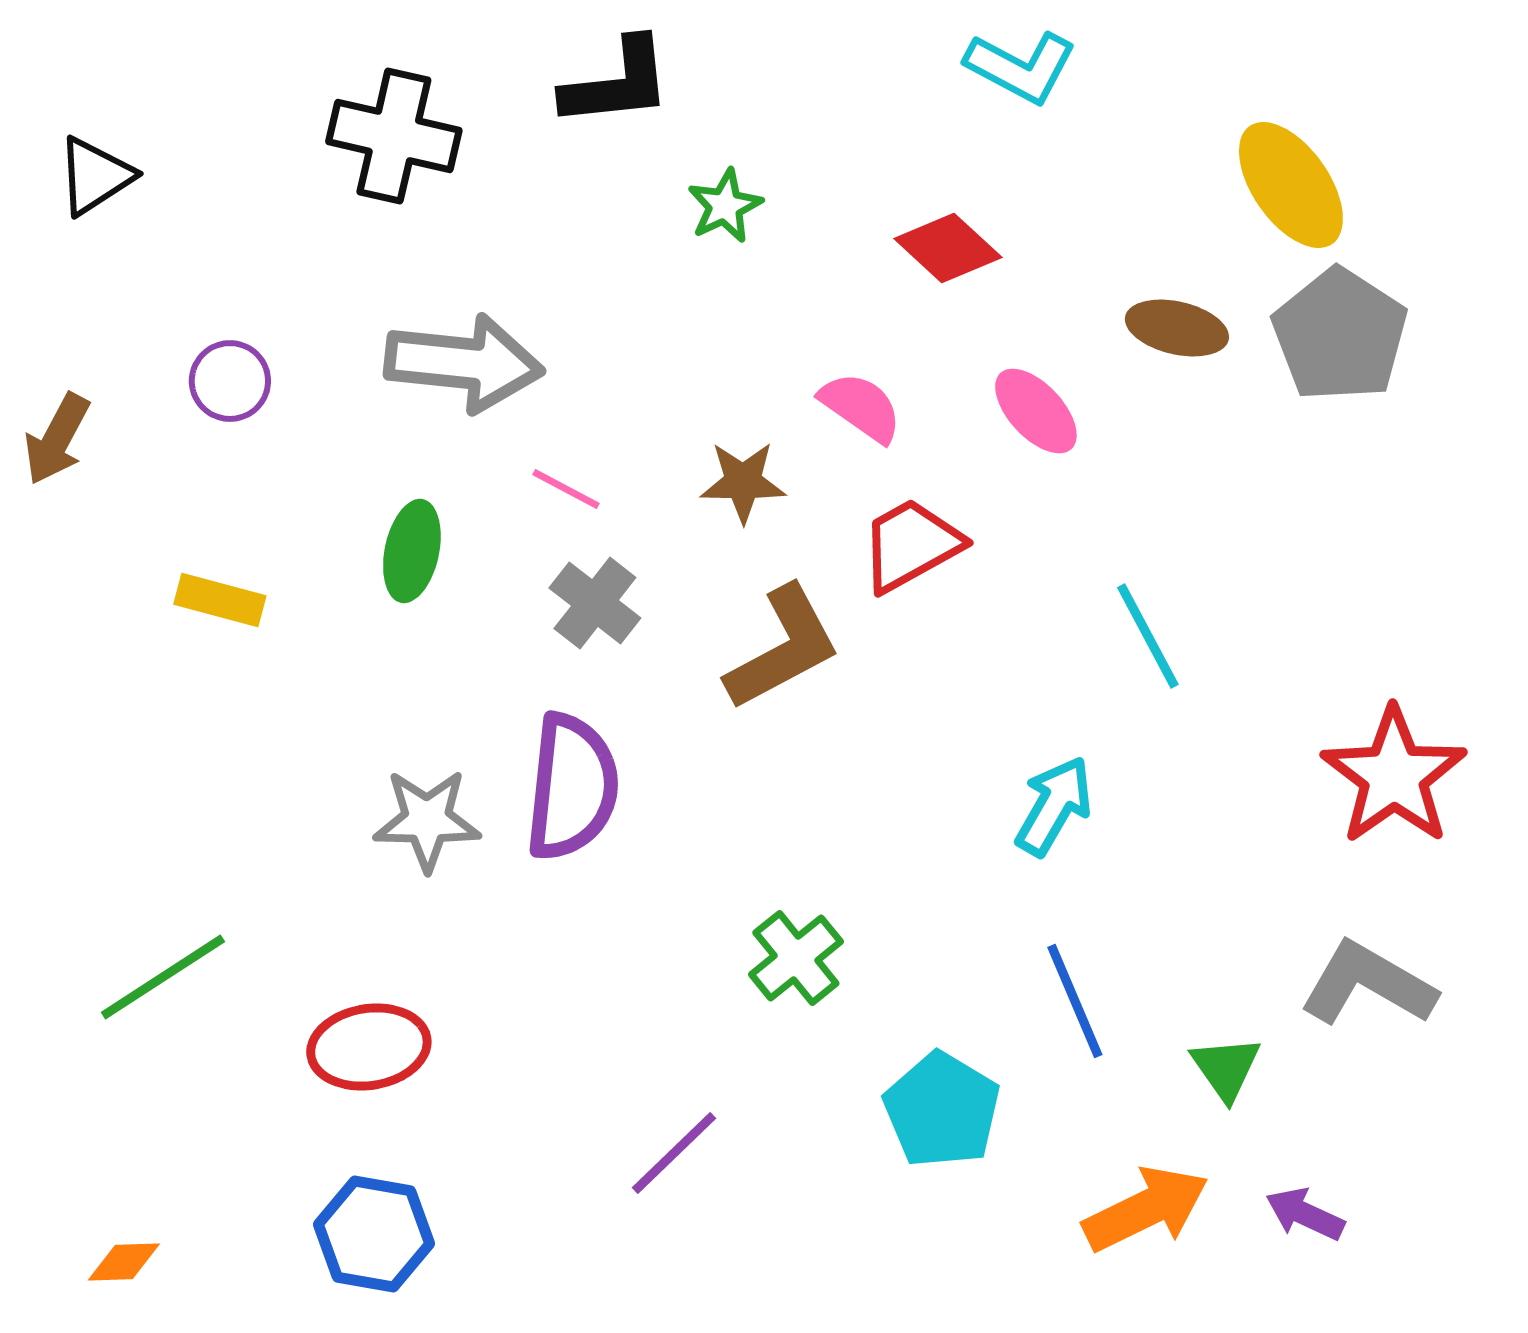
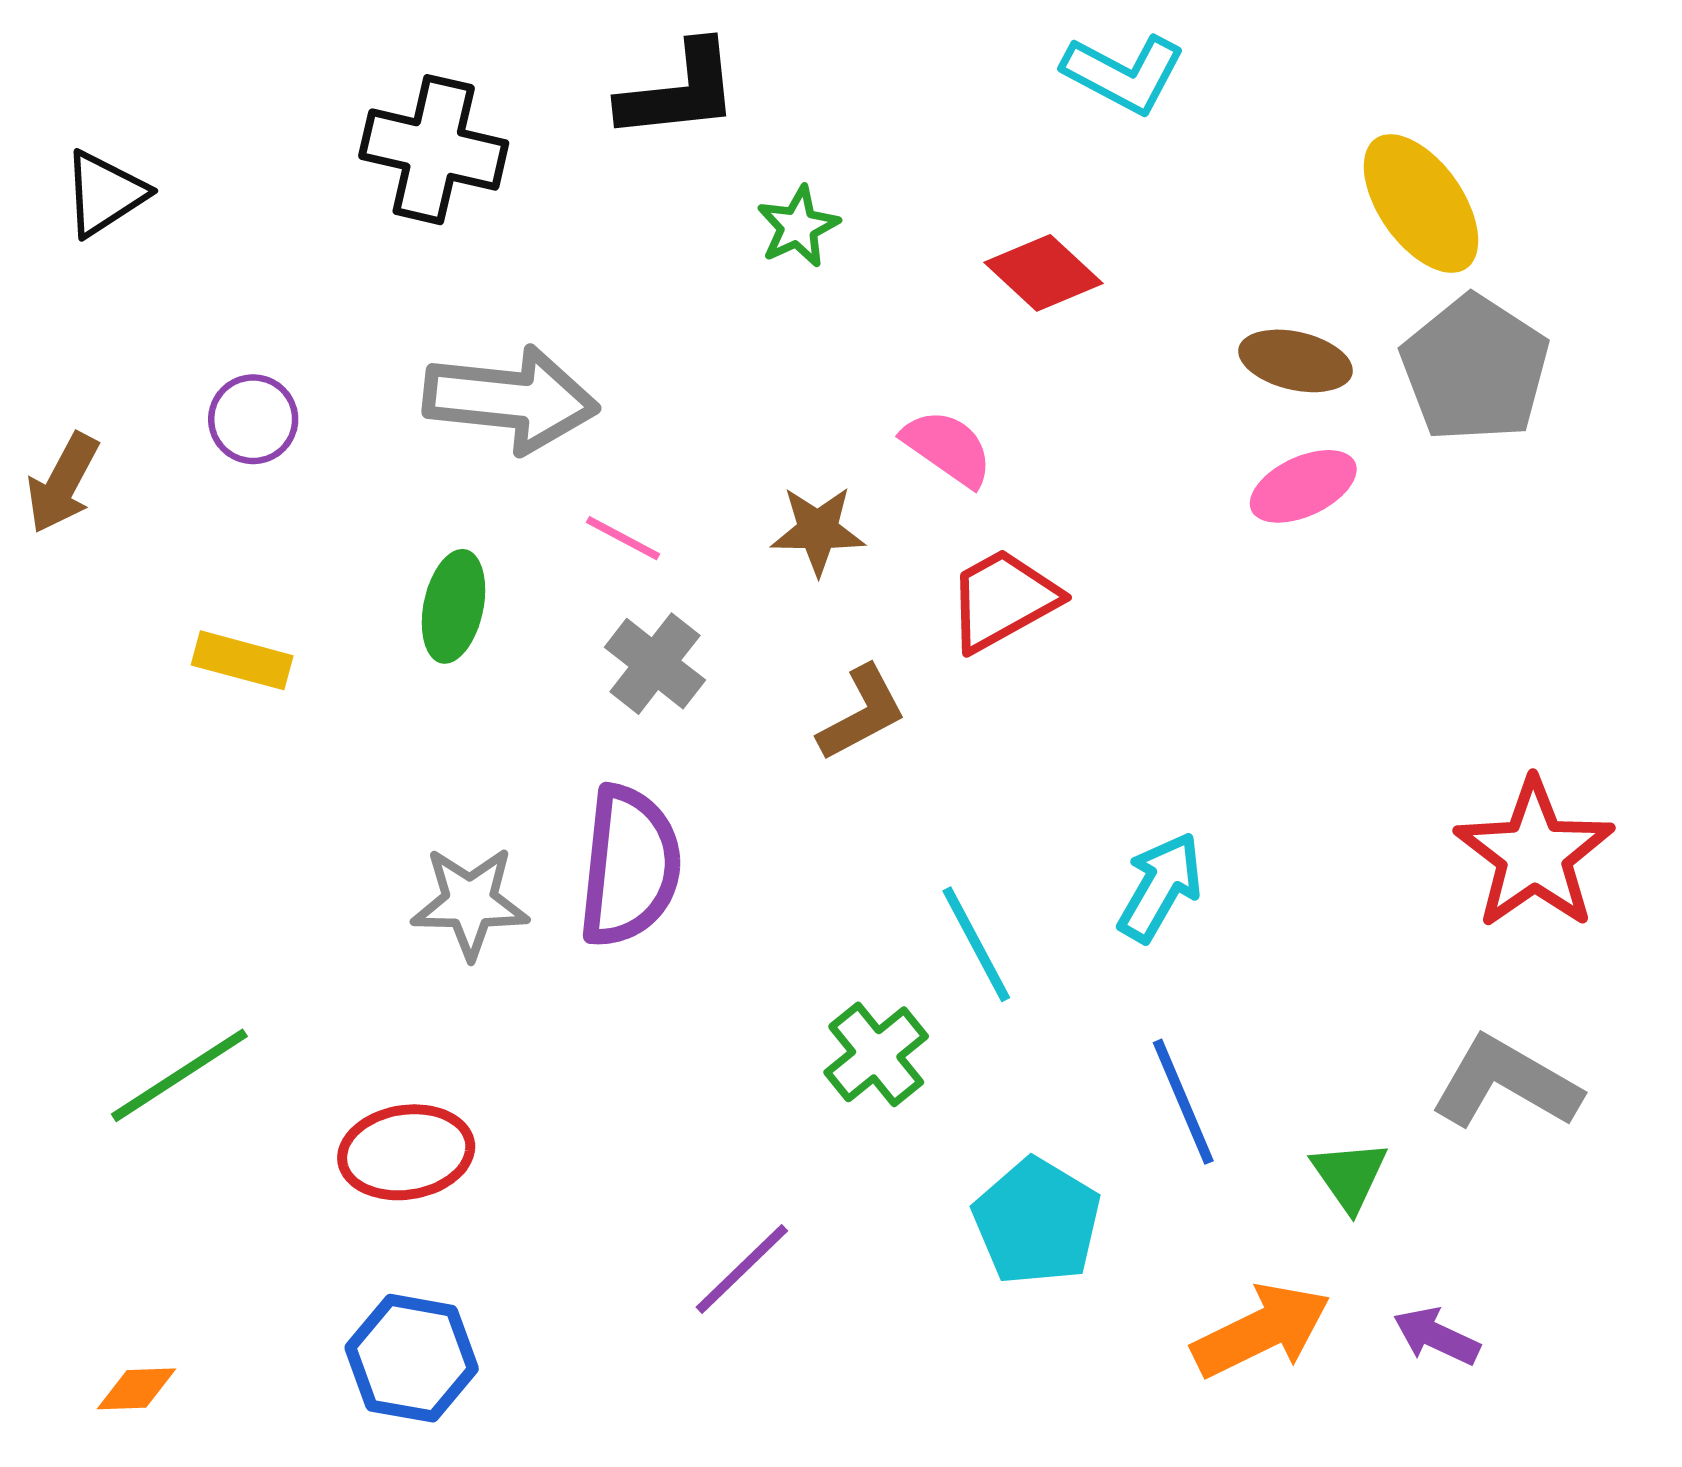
pink ellipse: (1036, 411) -> (1303, 486), moved, turned -72
cyan line: (1148, 636) -> (976, 944), moved
brown L-shape: (783, 648) -> (862, 713), size x0.7

